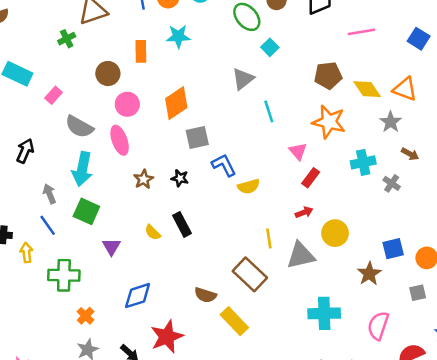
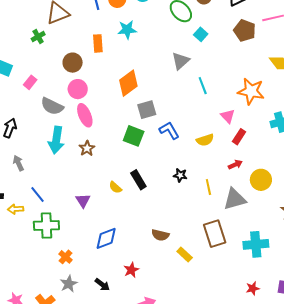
brown pentagon: (328, 75) -> (245, 31), moved, turned 30
pink circle: (127, 104) -> (78, 89), moved
black star: (180, 178) -> (180, 175), moved
brown star: (144, 179) -> (87, 148), moved
yellow semicircle: (249, 186) -> (205, 140), moved
gray arrow: (49, 194) -> (18, 163), moved
green square: (86, 211) -> (134, 136), moved
blue line: (48, 225) -> (38, 195), moved
yellow arrow: (26, 253) -> (16, 209), turned -84
brown rectangle: (250, 274) -> (215, 234), moved, turned 32
yellow rectangle: (234, 321) -> (185, 255), size x0.7
red star: (167, 337) -> (131, 270), size x0.6

